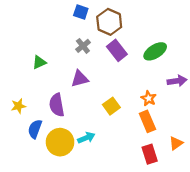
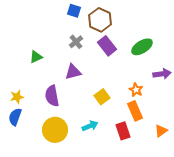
blue semicircle: (35, 129) -> (15, 117), moved
cyan arrow: (86, 138) -> (90, 126), moved
red rectangle: (150, 154) -> (123, 131), moved

